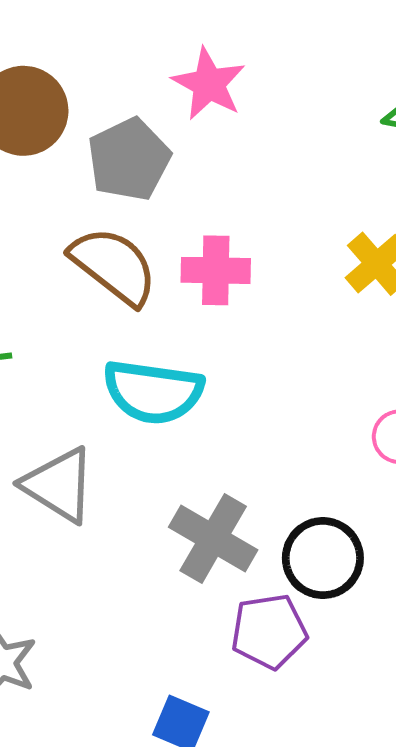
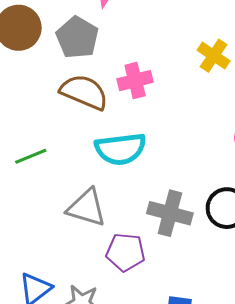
purple pentagon: (269, 631) -> (125, 252), moved, turned 30

